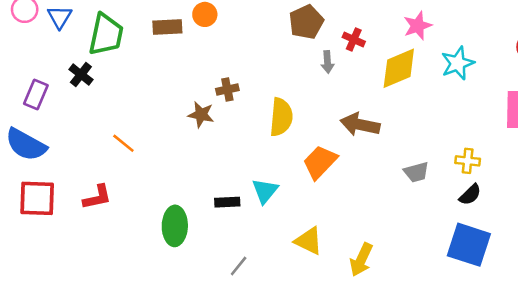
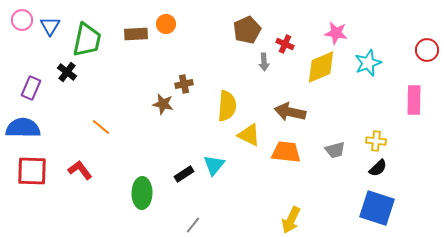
pink star: (418, 26) -> (336, 33), turned 30
blue semicircle: (26, 145) -> (23, 128), turned 152
orange trapezoid: (320, 162) -> (286, 152), moved, turned 52
red L-shape: (97, 197) -> (80, 170), turned -115
black rectangle: (227, 202) -> (184, 174), turned -30
yellow triangle: (309, 241) -> (249, 135), moved

